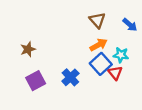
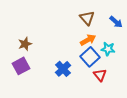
red triangle: (115, 73) -> (100, 75), moved
purple square: (36, 81) -> (21, 66), moved

